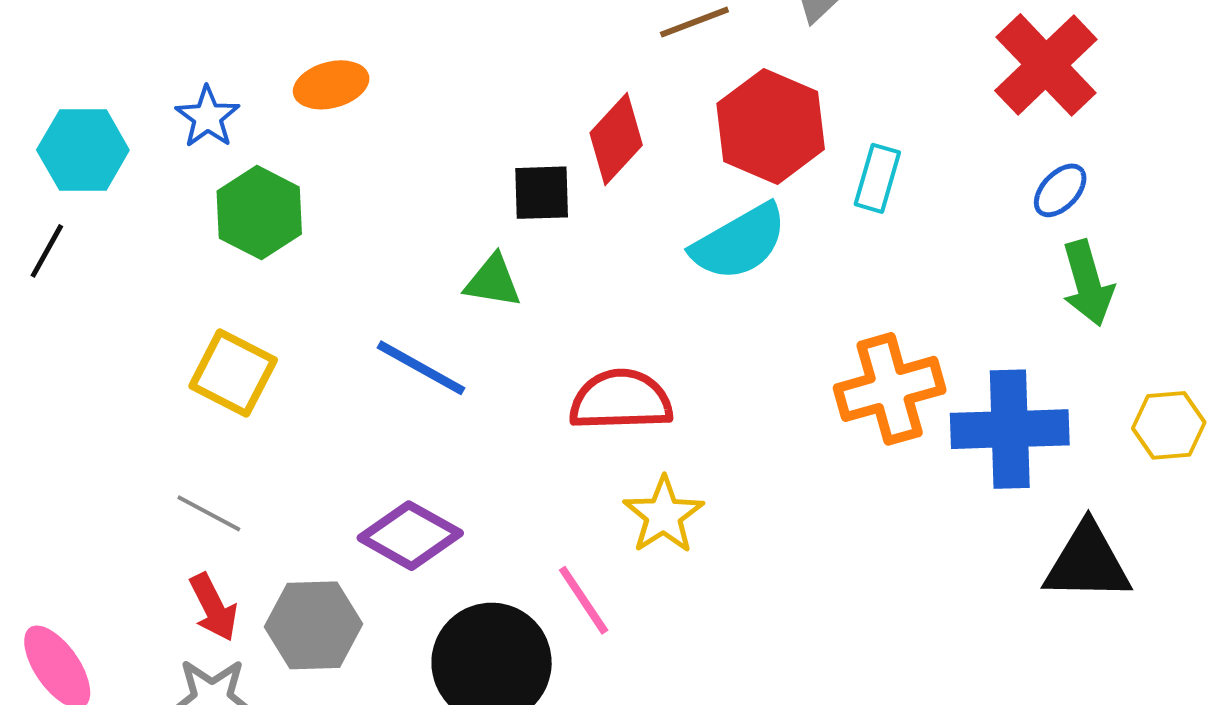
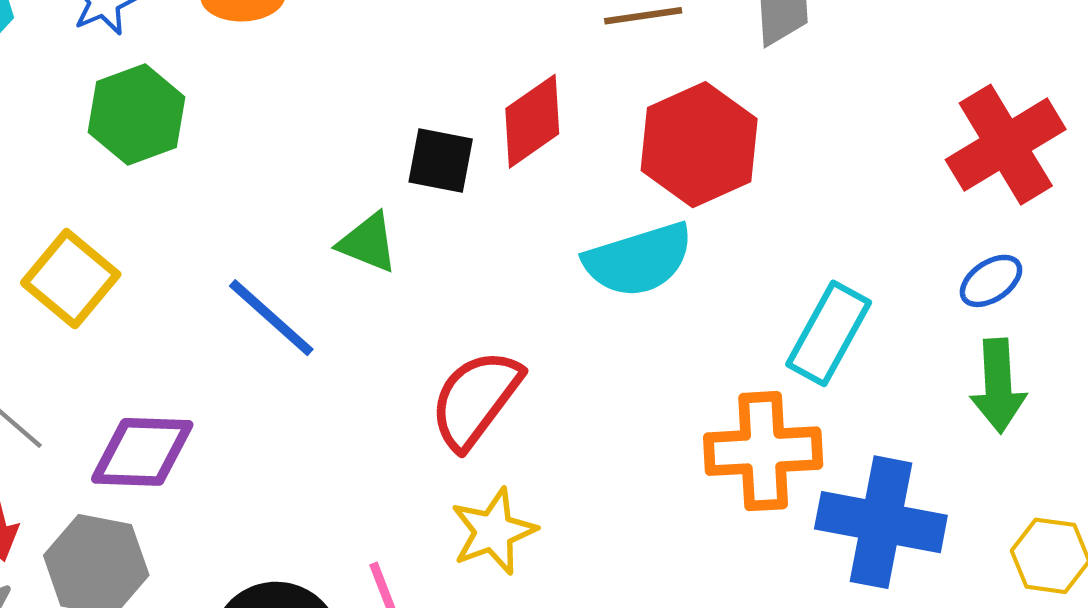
cyan rectangle: (877, 178) -> (829, 333), moved, size x1.4
red semicircle: (621, 400) -> (475, 399), turned -64
purple diamond: (410, 536) -> (142, 452), moved, turned -40

